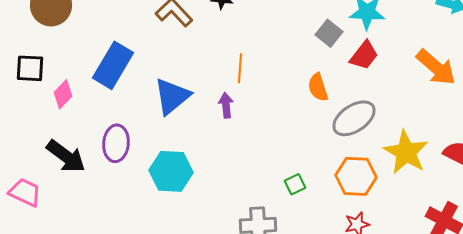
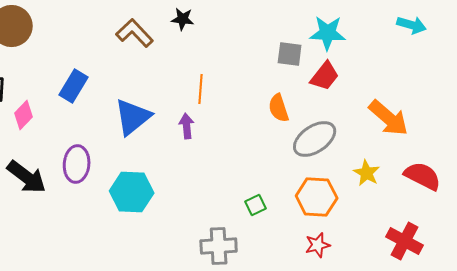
gray square: (329, 33) -> (290, 54), turned -32
blue rectangle: (113, 65) -> (74, 86), size x0.7
orange arrow: (436, 67) -> (389, 118), moved
yellow star: (406, 152) -> (367, 173), size x0.6

